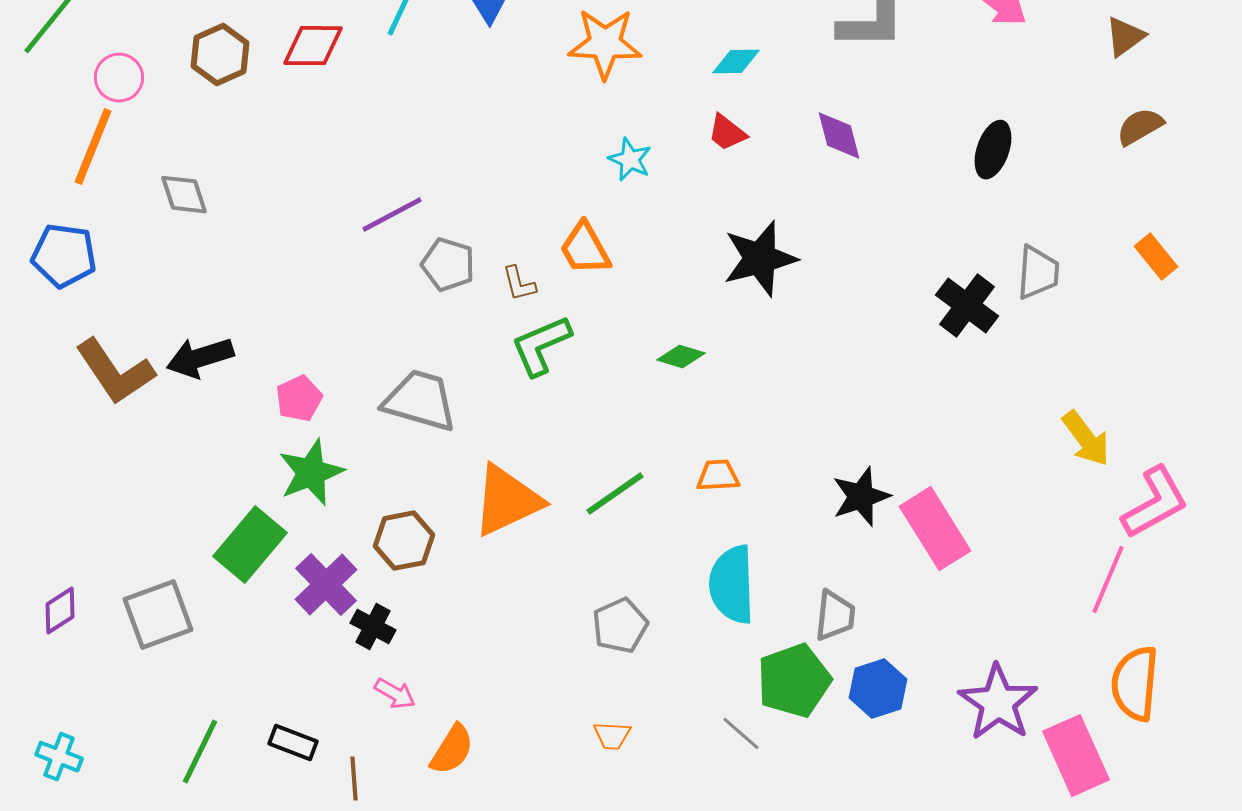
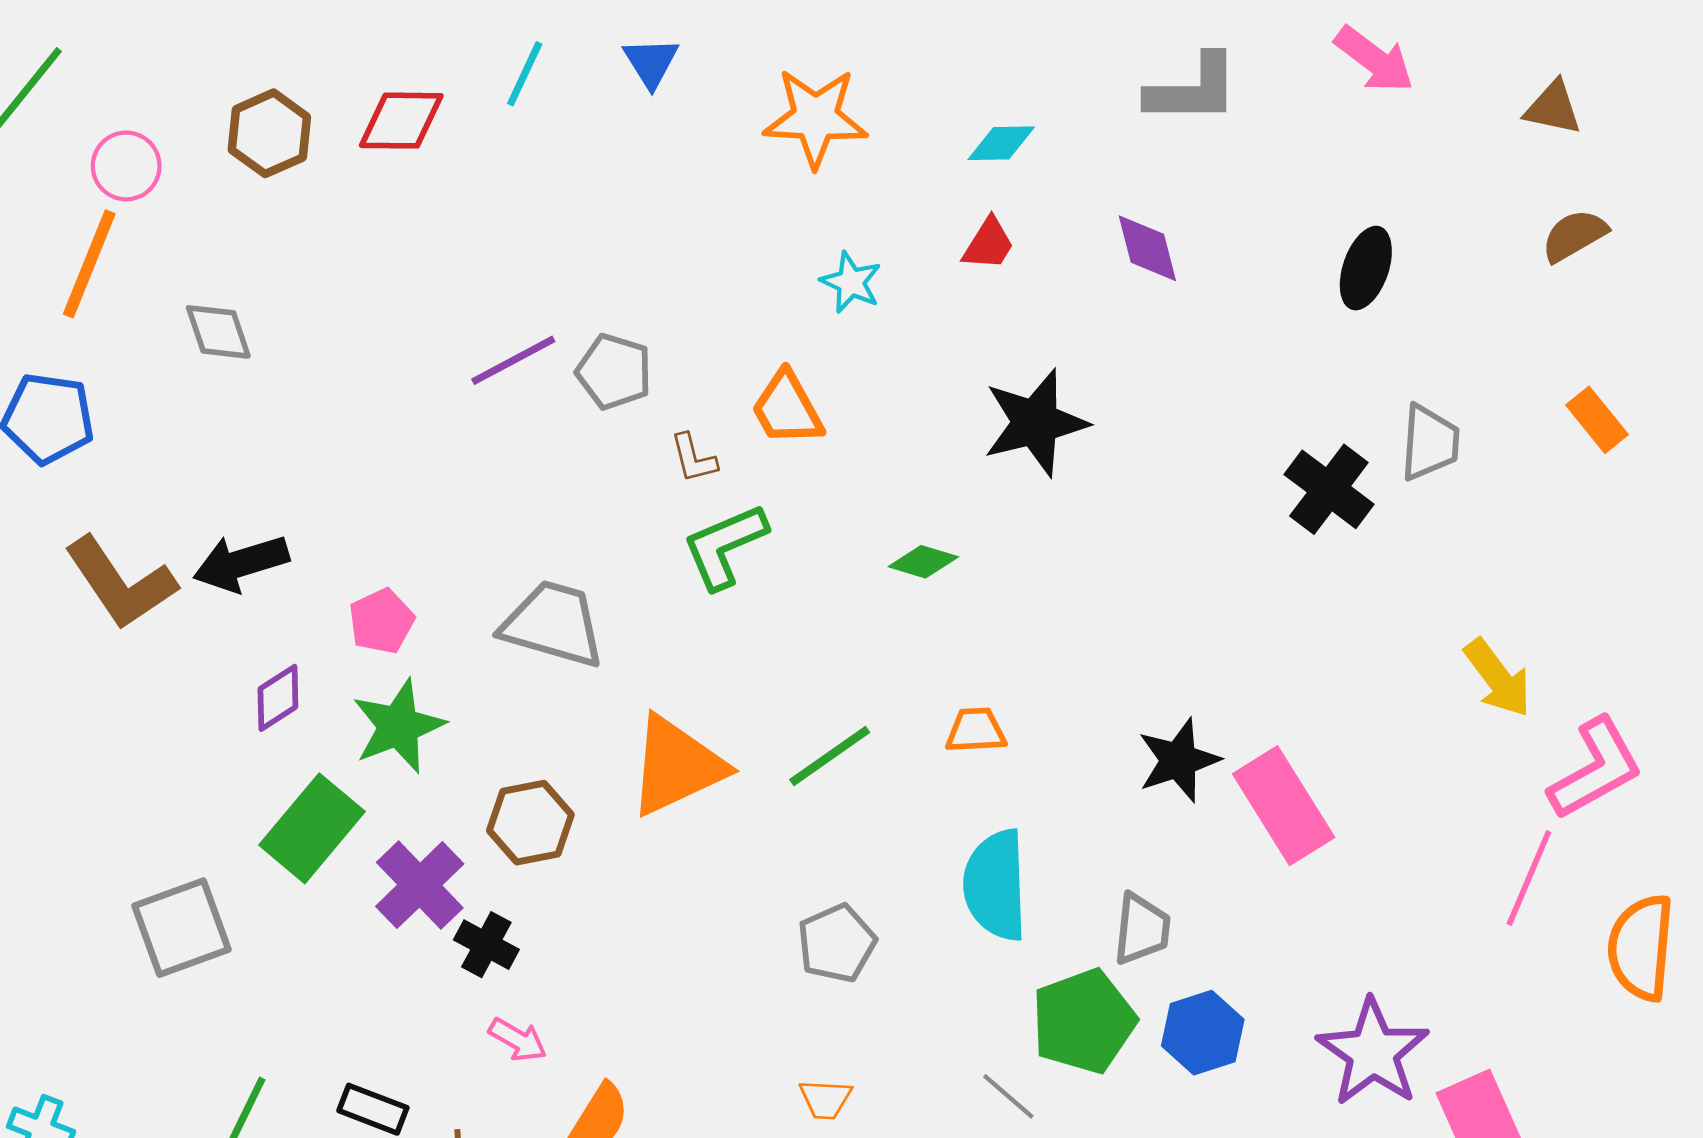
brown triangle: (1125, 37) -> (1553, 108), turned 48
red trapezoid: (727, 133) -> (989, 244), turned -96
gray pentagon: (448, 265) -> (614, 372), moved
purple diamond: (60, 611) -> (278, 698), moved
orange semicircle: (1135, 684) -> (1641, 947), moved

